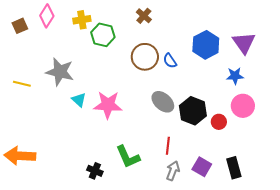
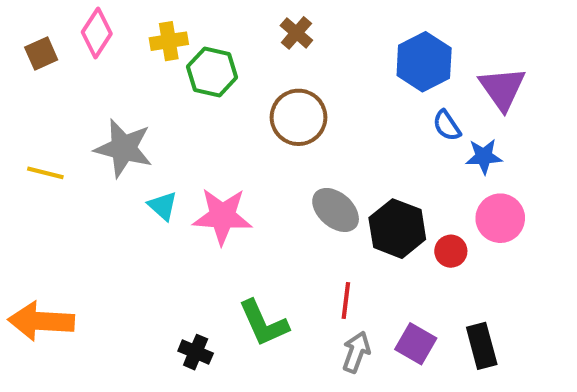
blue hexagon: (206, 45) -> (424, 62), moved
blue semicircle: (170, 61) -> (447, 126), moved

